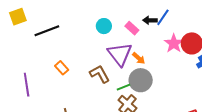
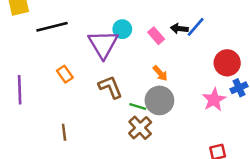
pink star: (174, 43) -> (214, 100), moved
purple triangle: (120, 54) -> (103, 44), moved
green line: (124, 87) -> (138, 106), turned 32

